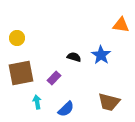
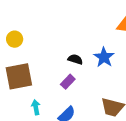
purple rectangle: (54, 78) -> (68, 82), moved

